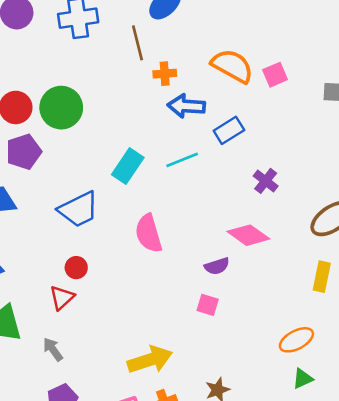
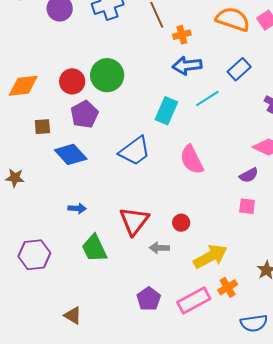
blue arrow: (186, 106) -> (187, 66), moved
red circle: (76, 268) -> (181, 223), moved
red triangle: (62, 298) -> (134, 221), size x1.5
gray arrow: (53, 349) -> (159, 248), moved, turned -42

